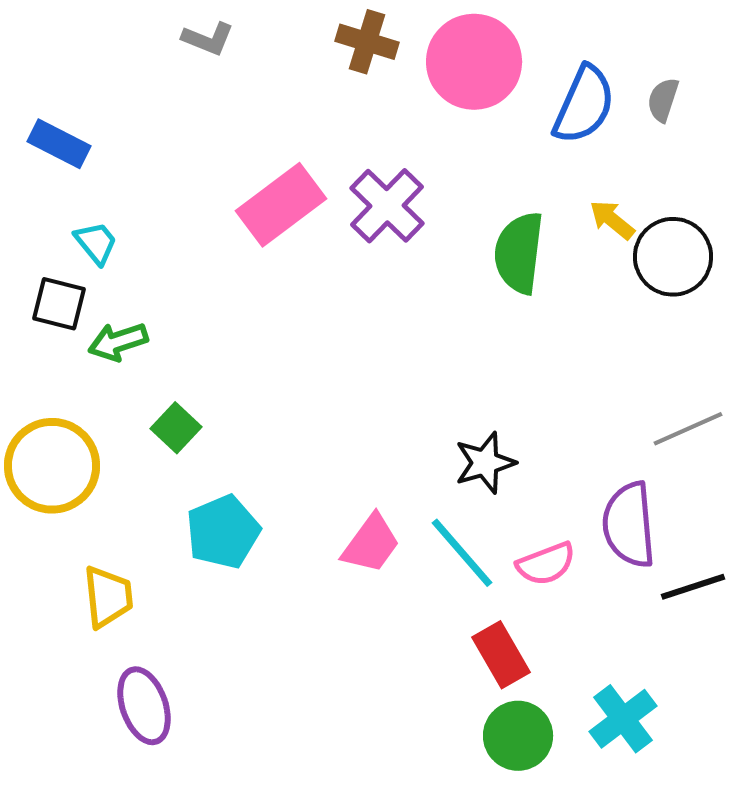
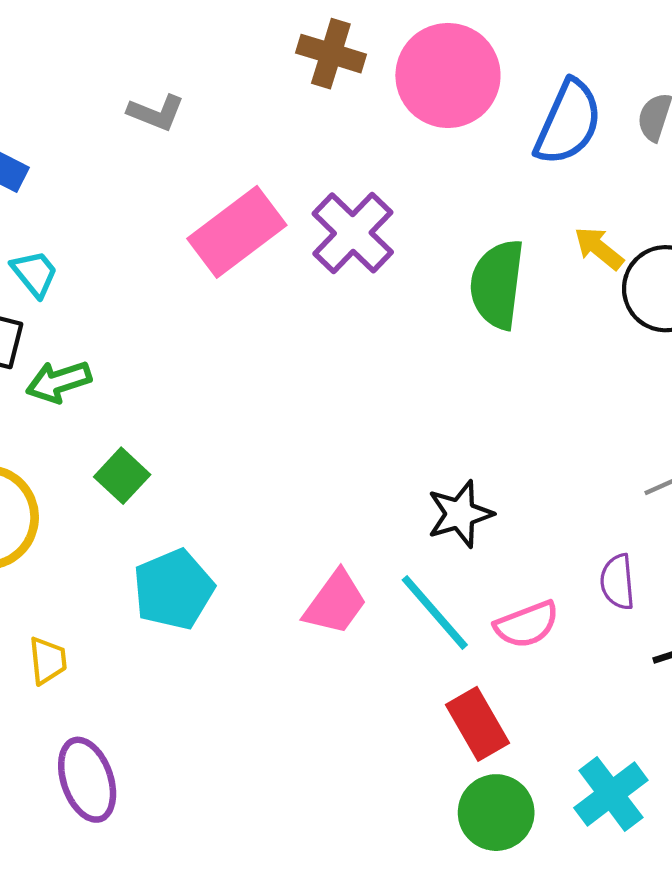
gray L-shape: (208, 39) -> (156, 113), moved
purple semicircle: (629, 525) -> (617, 582), size x0.6
yellow trapezoid: (108, 597) -> (48, 661), size x0.7

